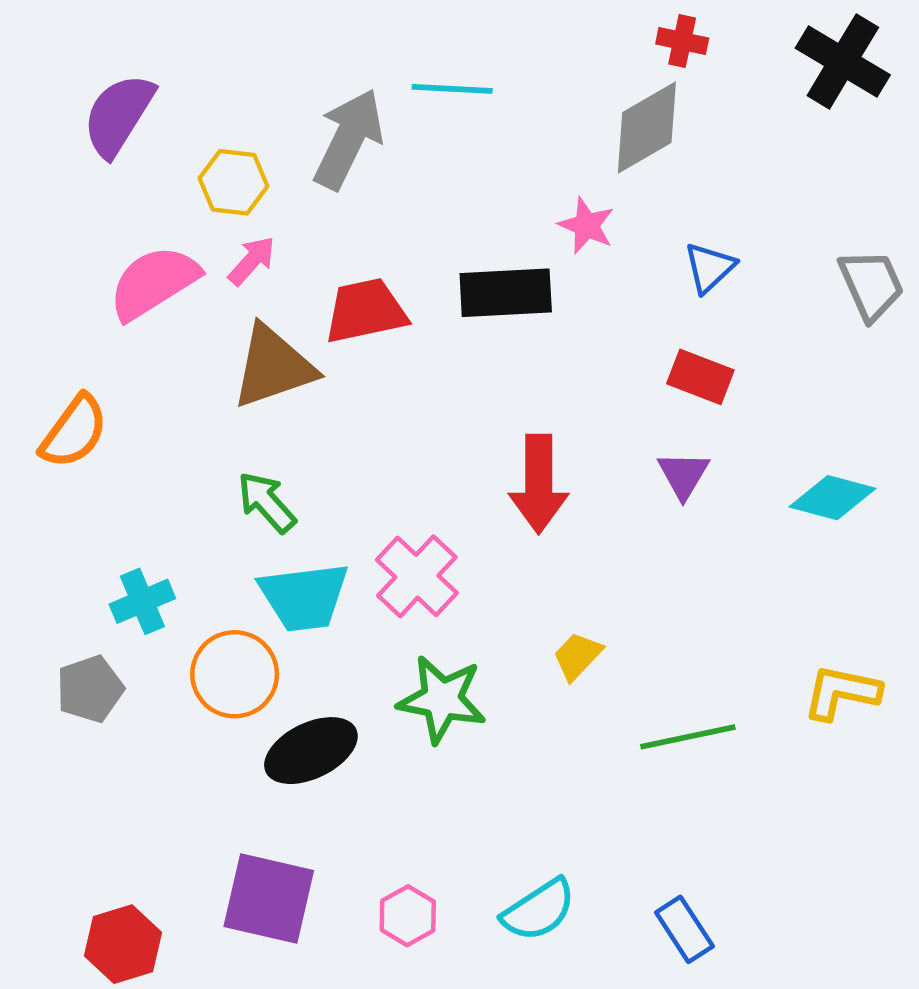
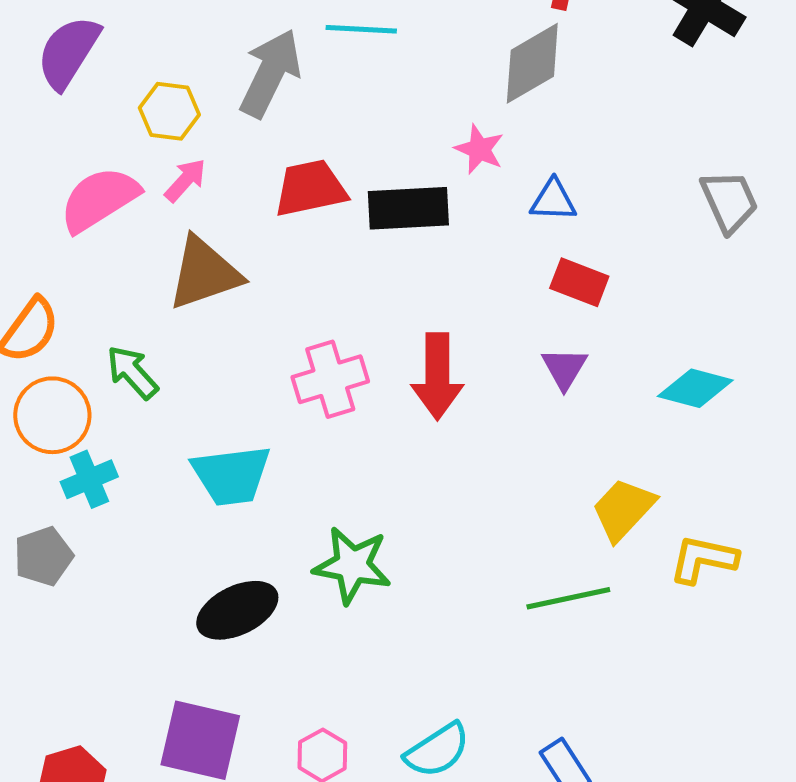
blue triangle: (710, 268) -> (553, 200), moved, turned 45
red trapezoid: (366, 311) -> (310, 188), moved
green arrow: (267, 502) -> (132, 372), moved
pink cross: (417, 576) -> (330, 379), moved, turned 30
yellow trapezoid: (577, 656) -> (623, 509), moved, size x1.5
orange circle: (235, 674) -> (52, 415), moved

